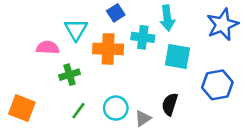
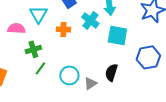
cyan cross: (143, 37) -> (90, 20), turned 30
orange cross: (108, 49) -> (63, 29), size x0.6
green line: (78, 111) -> (40, 68), moved

